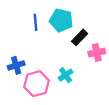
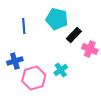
blue line: (35, 22) -> (24, 26), moved
pink cross: (97, 52) -> (90, 49), turned 35

